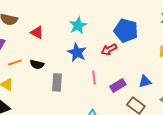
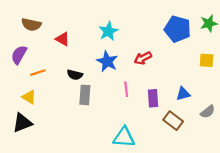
blue pentagon: (126, 30) -> (178, 29), moved
black semicircle: (37, 64) -> (75, 75), moved
purple rectangle: (118, 85) -> (153, 98), turned -63

